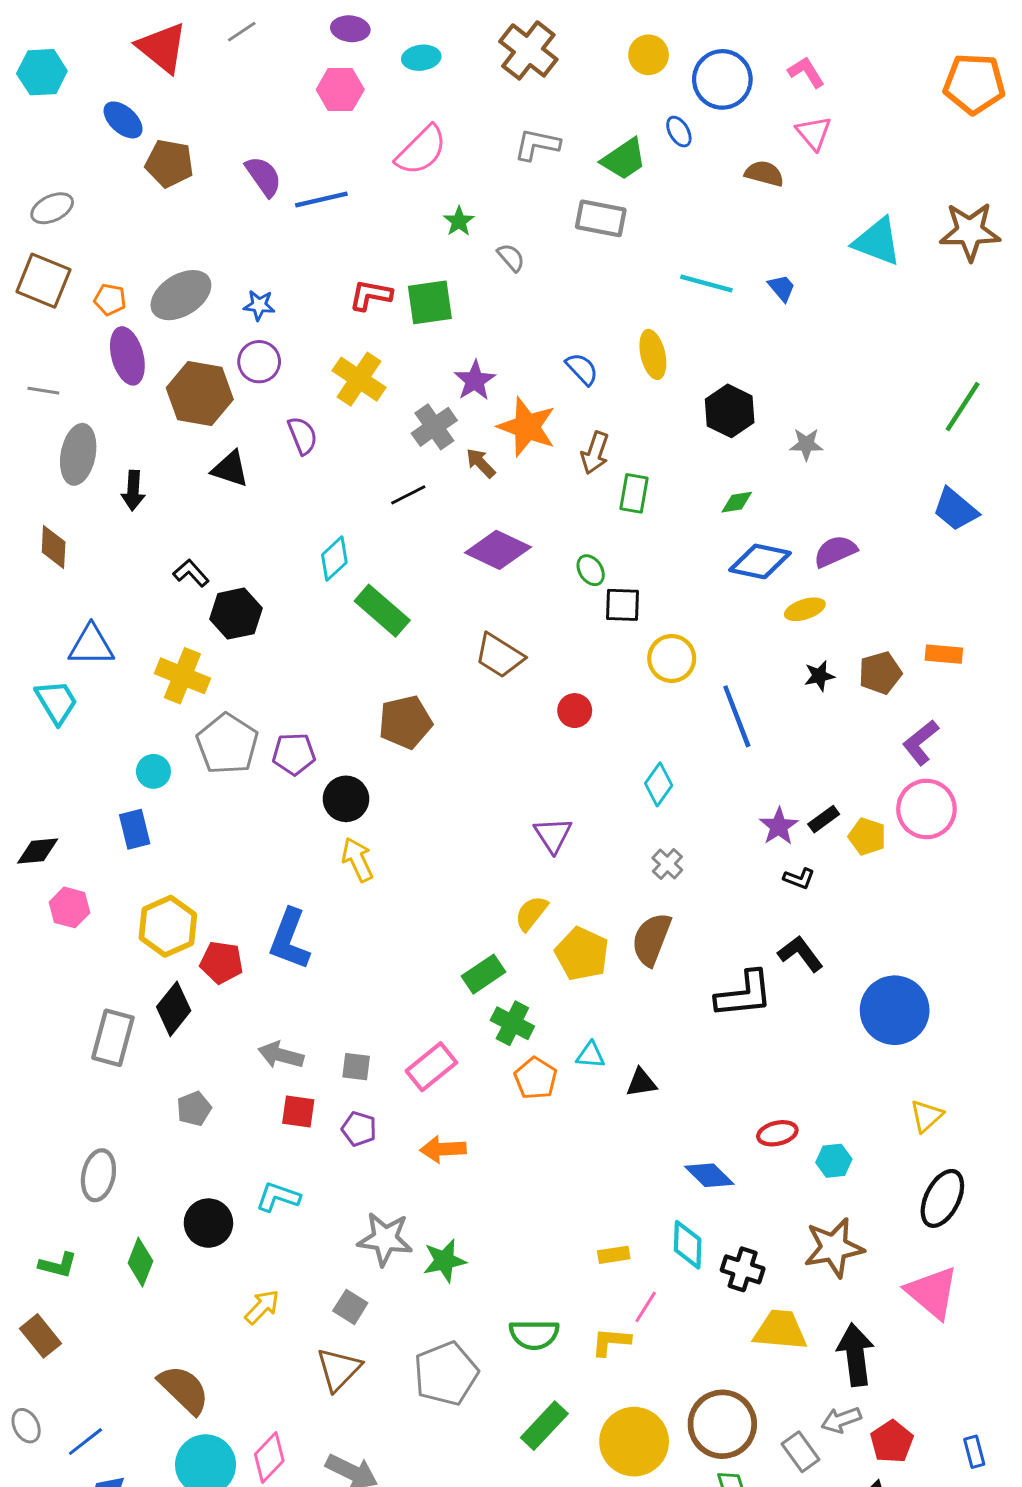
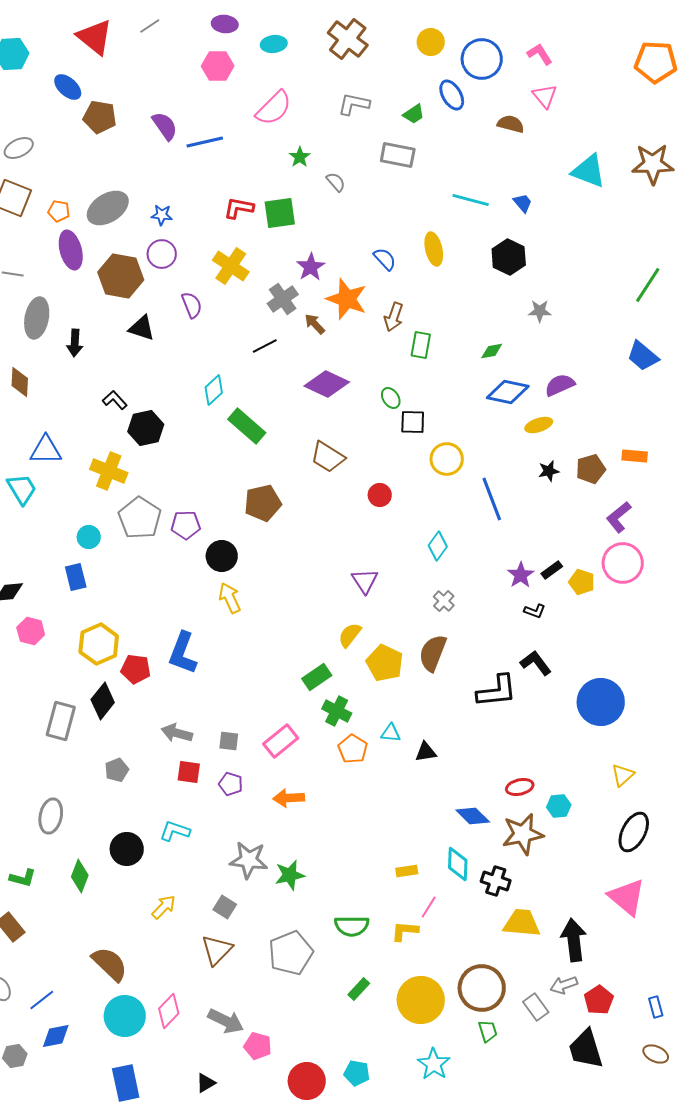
blue ellipse: (679, 132) -> (452, 95), size x1.4
green trapezoid: (624, 159) -> (414, 114), size x0.7
black hexagon: (730, 411) -> (509, 257), moved
brown star: (834, 1248) -> (523, 834), moved
green rectangle: (544, 1426) -> (359, 989), size x0.7

